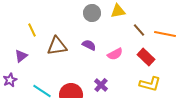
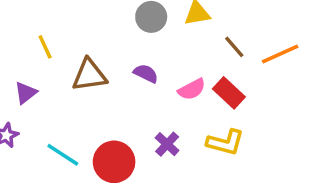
orange line: (165, 34) -> (280, 54), turned -35
red rectangle: (146, 57) -> (229, 93), moved
yellow L-shape: (150, 84) -> (225, 142), moved

